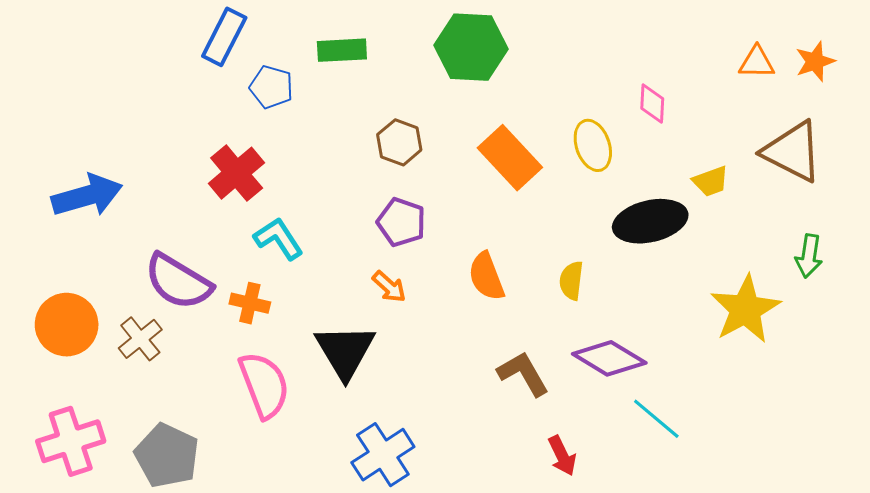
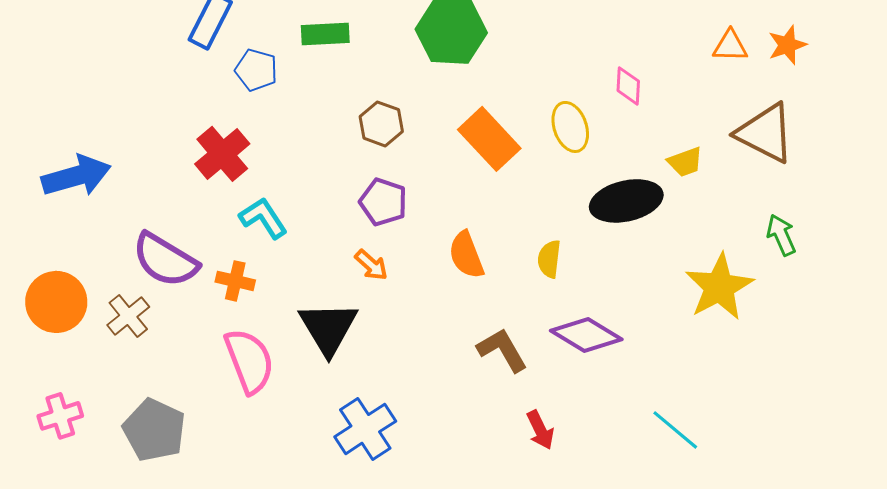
green arrow: (809, 256) -> (781, 235), turned 147
cyan line: (656, 419) -> (675, 430), moved
pink cross: (71, 441) -> (60, 416), size x0.7

